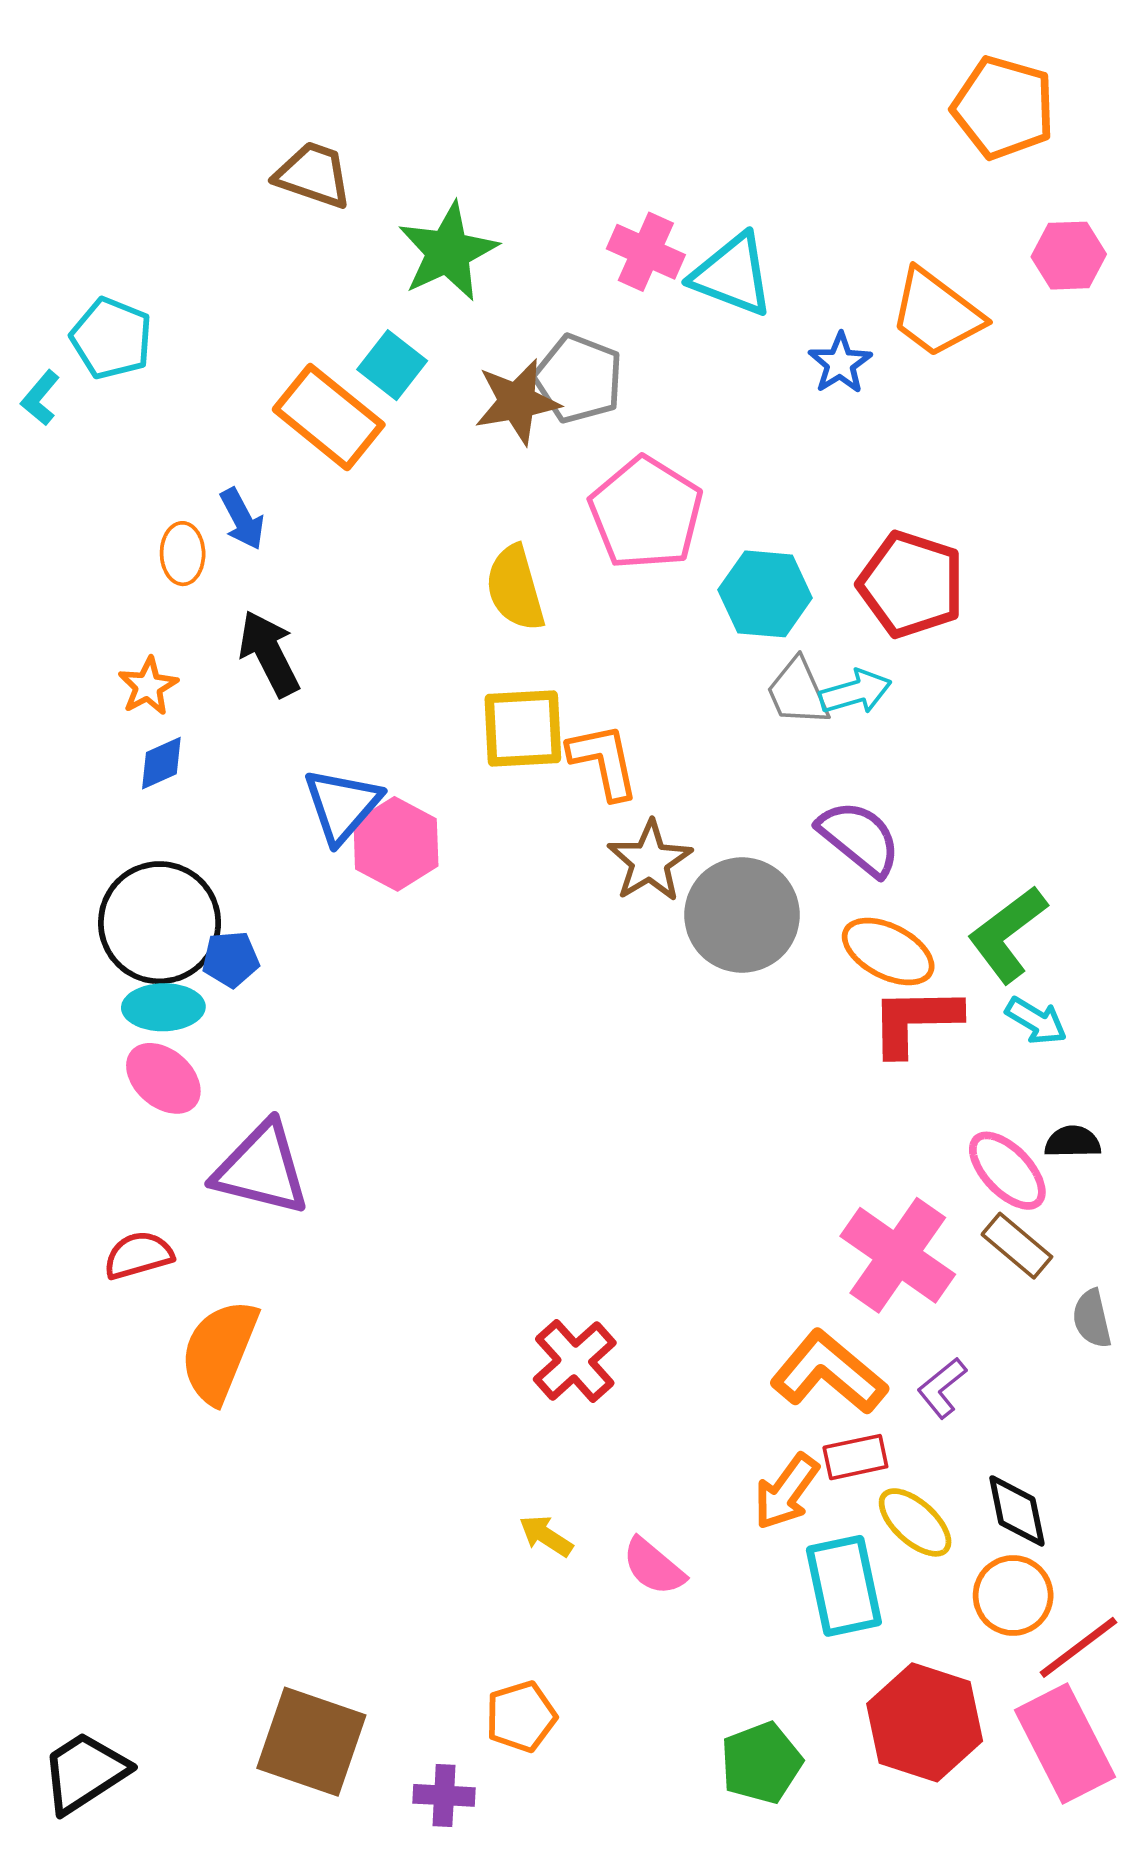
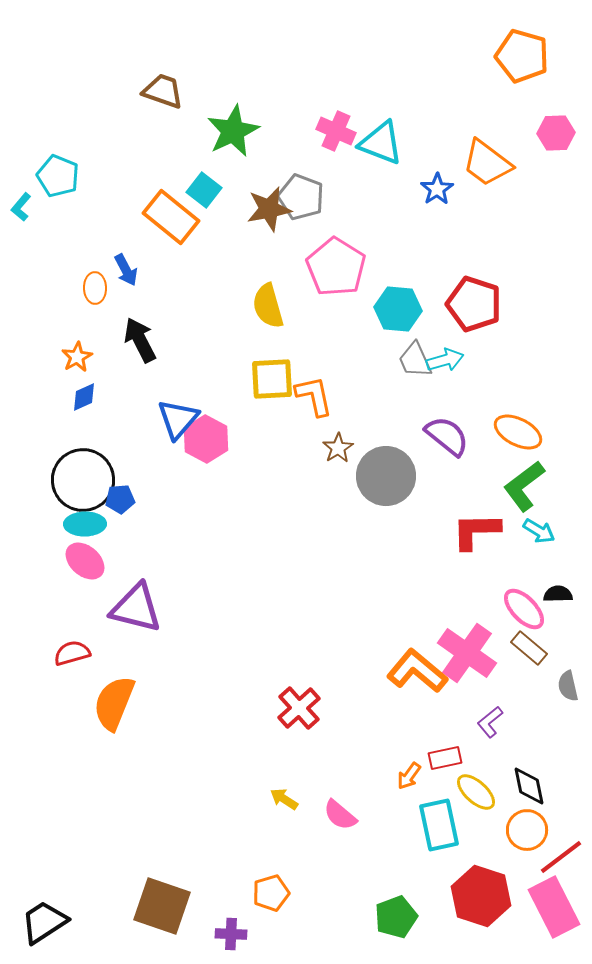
brown star: (650, 861) -> (338, 448), size x0.7
orange ellipse: (888, 951) -> (518, 432), moved
orange L-shape: (829, 1372) -> (417, 671), moved
orange arrow: (786, 1492) -> (409, 776), size x0.7

